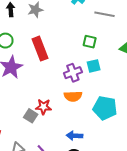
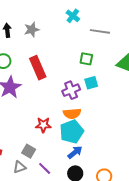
cyan pentagon: (105, 108) -> (72, 132), moved, turned -30
gray square: (31, 116) -> (29, 151), moved
blue arrow: (74, 136) -> (75, 152), turned 140

